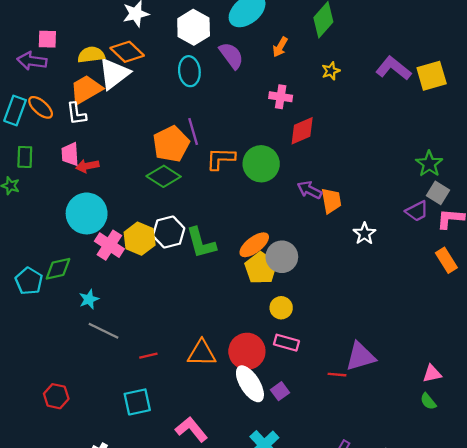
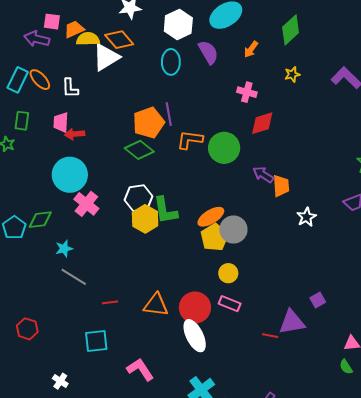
orange trapezoid: (86, 89) -> (74, 29), moved, size x0.7
yellow hexagon: (140, 239) -> (145, 219), moved
purple square: (280, 391) -> (318, 300), moved

